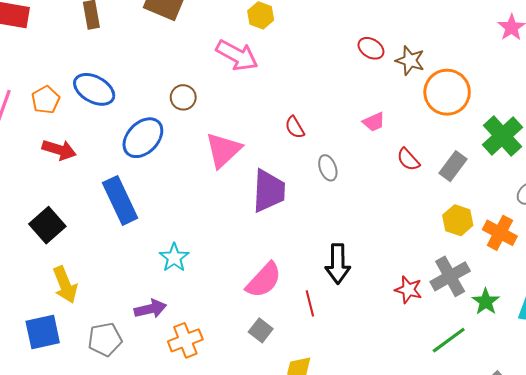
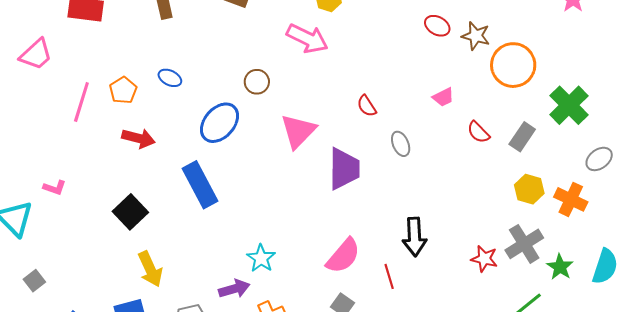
blue ellipse: (94, 89) -> (170, 78), size x0.6
cyan star: (174, 258) -> (261, 258), moved

